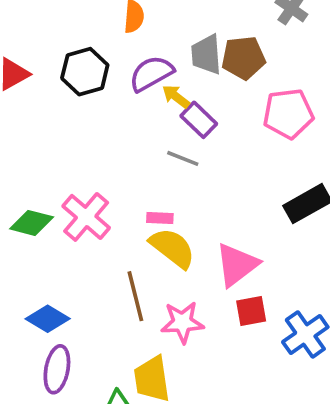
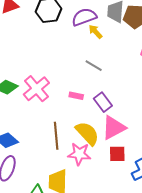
purple rectangle: (199, 120) -> (103, 102), moved
yellow semicircle: (172, 248) -> (87, 133), moved

